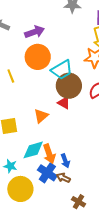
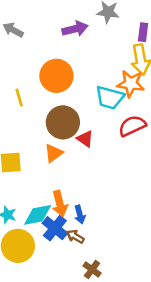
purple arrow: (35, 32) -> (75, 29), moved
cyan trapezoid: (62, 70) -> (110, 98), moved, turned 40
brown circle: (69, 86) -> (63, 122), moved
cyan diamond: (33, 150) -> (38, 215), moved

